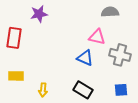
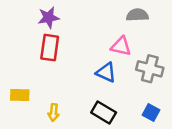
red rectangle: (14, 38) -> (50, 48), moved
blue square: (121, 90) -> (151, 113), turned 32

